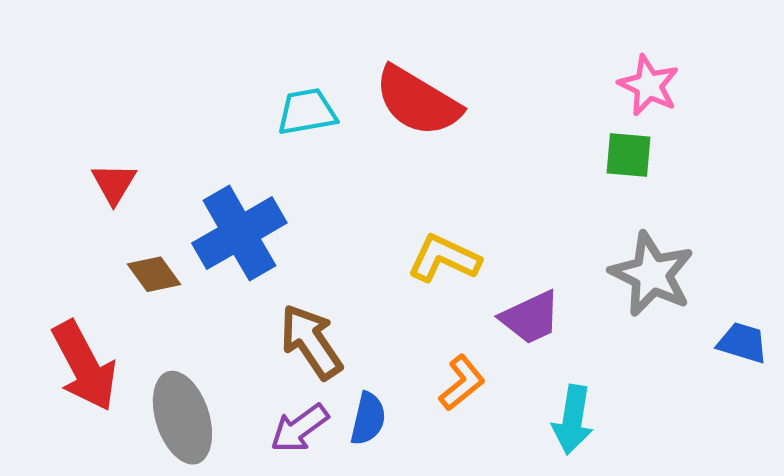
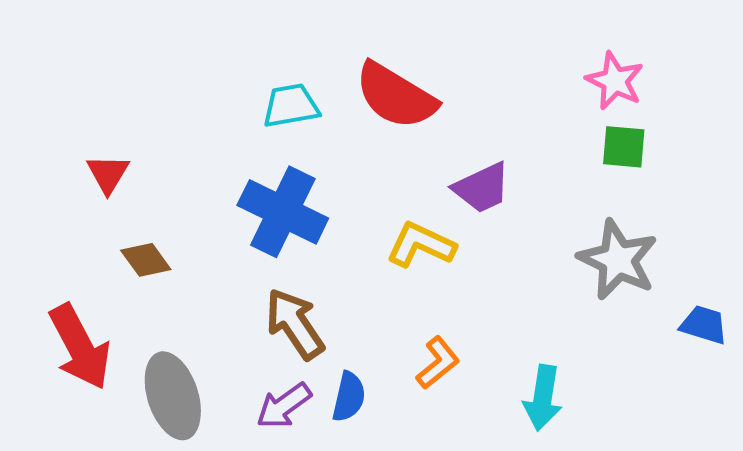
green square: (629, 155) -> (624, 147), moved
blue cross: (239, 233) -> (283, 212), moved, turned -34
purple trapezoid: (530, 317) -> (482, 188), moved

